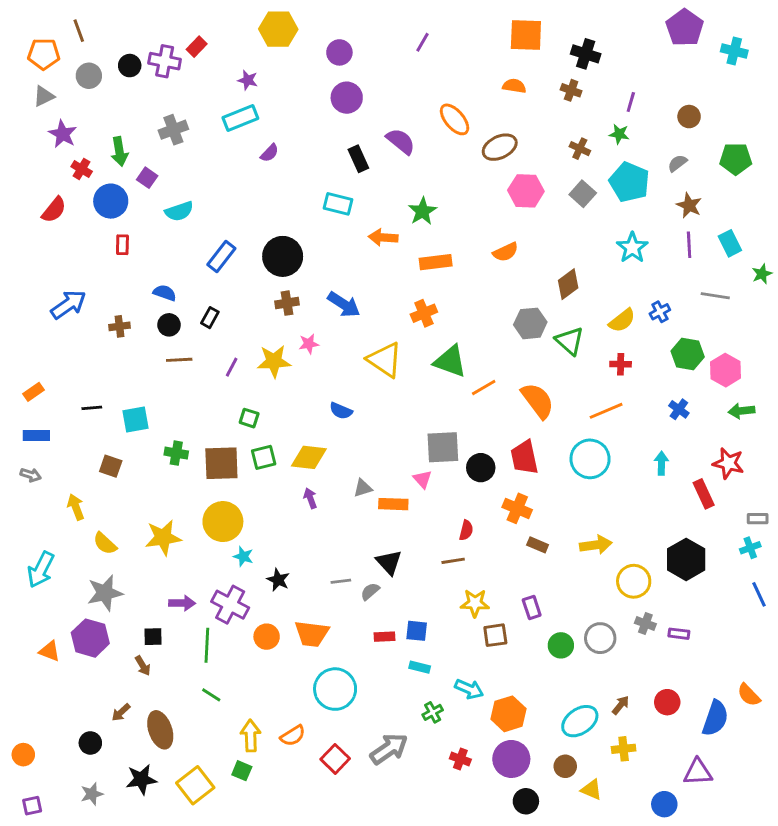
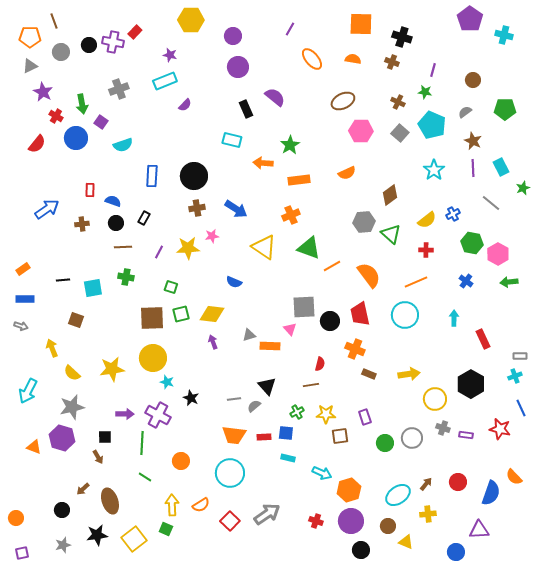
orange ellipse: (455, 119) -> (312, 59), moved
red rectangle: (122, 245) -> (90, 190), moved
blue rectangle: (221, 256) -> (152, 176), turned -35
gray line: (715, 296) -> (491, 203), turned 30
green cross: (176, 453) -> (126, 277), moved
red star: (728, 463) -> (500, 429), moved
orange trapezoid: (312, 634) -> (234, 435), moved
orange circle: (267, 637) -> (181, 461), moved
green cross: (433, 712) -> (297, 412), moved

